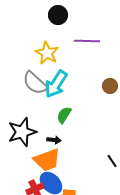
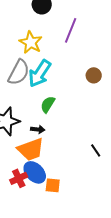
purple line: (87, 41) -> (71, 30), turned -70
gray semicircle: (35, 83) -> (19, 72), turned -104

